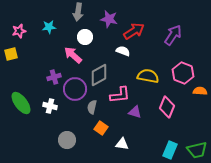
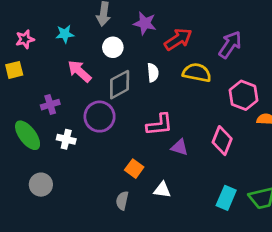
white semicircle: (123, 51) -> (153, 73), moved, turned 64
pink arrow: (73, 55) -> (80, 71), moved
gray diamond: (99, 75) -> (120, 85), moved
yellow semicircle: (148, 76) -> (197, 73), moved
purple cross: (54, 77) -> (50, 105), moved
gray semicircle: (92, 107) -> (122, 201), moved
gray circle: (67, 140) -> (41, 185), moved

